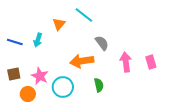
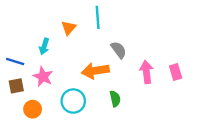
cyan line: (84, 15) -> (98, 17), turned 48
blue line: (15, 42) -> (15, 62), moved
pink star: (40, 76) -> (43, 77), moved

